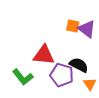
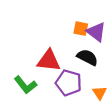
black semicircle: (79, 65) -> (87, 57), moved

